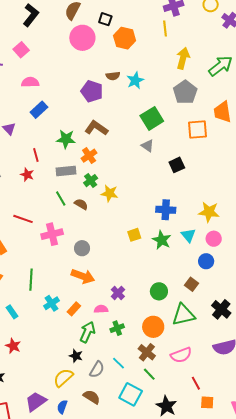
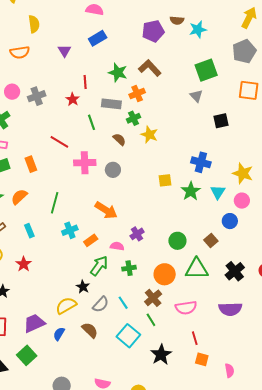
purple pentagon: (92, 91) -> (153, 31), turned 30
green line: (61, 198) -> (91, 122), moved
gray circle: (82, 248) -> (113, 170), moved

